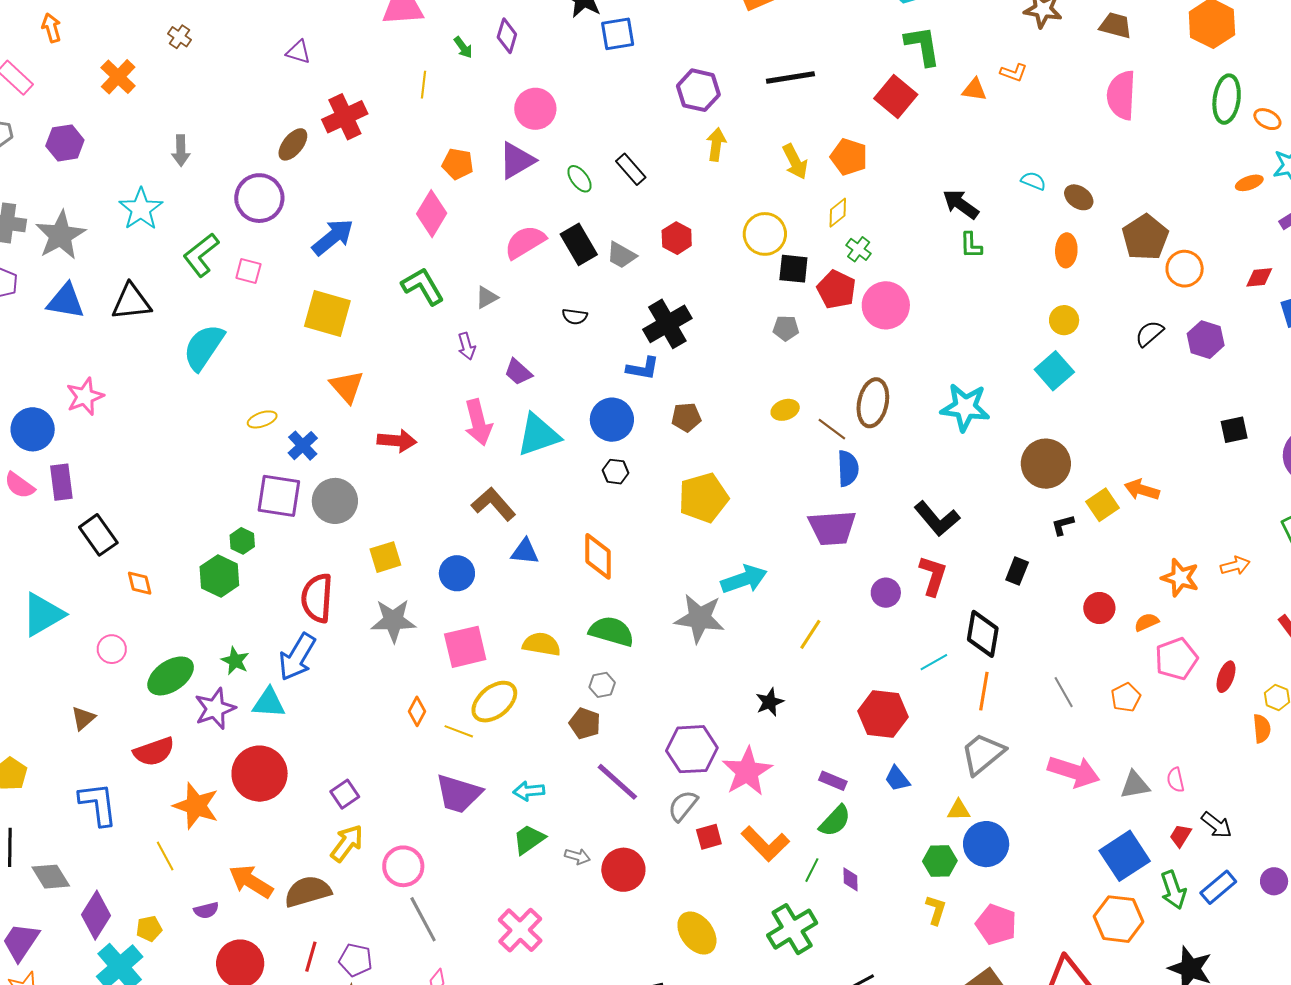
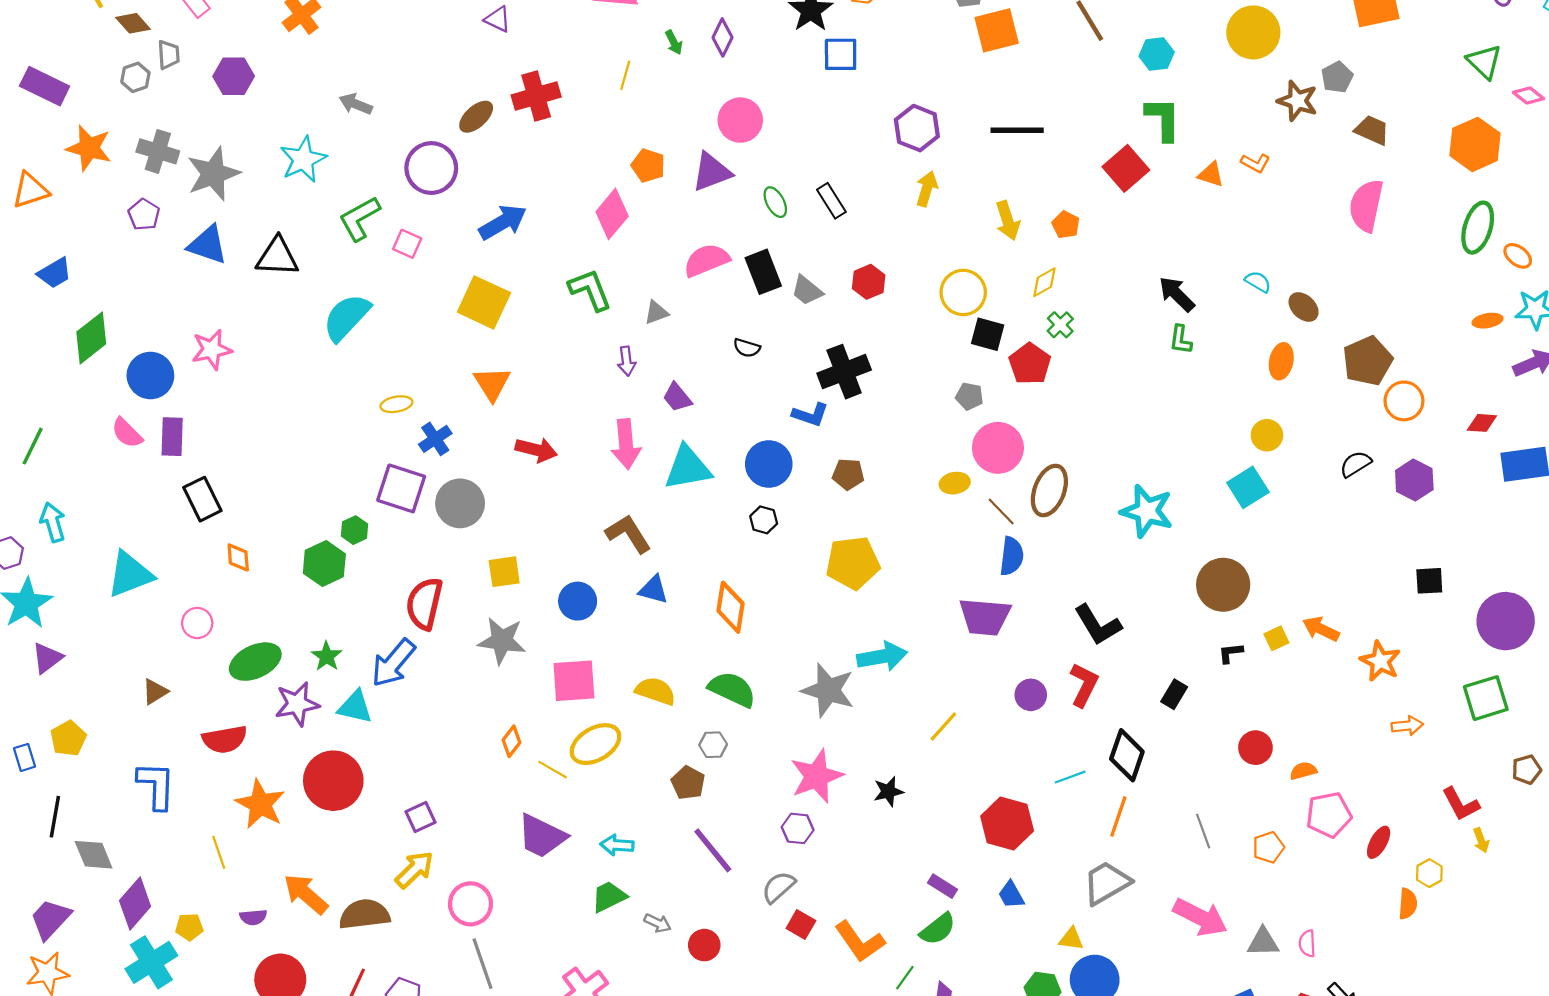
gray arrow: (181, 151) -> (356, 104), turned 104
orange pentagon: (849, 157) -> (1066, 225), size x0.7
pink circle: (886, 305) -> (998, 448), moved
yellow square: (1102, 505) -> (1276, 638), size x0.7
orange star: (1180, 578) -> (1380, 661), moved
purple hexagon: (692, 749) -> (798, 828), size x0.6
pink star: (747, 771) -> (817, 776), moved
red square: (709, 837) -> (801, 925), turned 36
red circle: (623, 870) -> (704, 945), size x0.7

